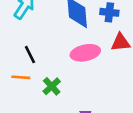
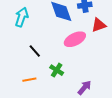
orange line: (21, 77) -> (29, 80), moved

